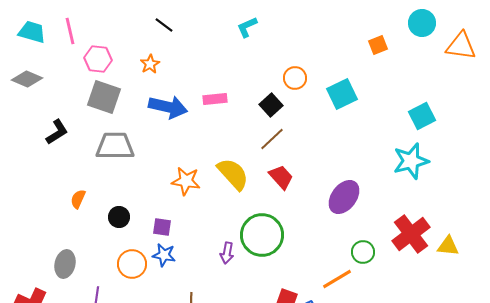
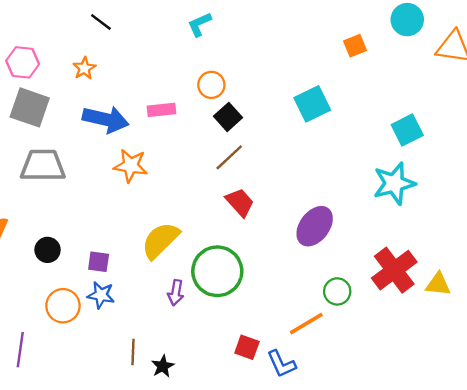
orange circle: (295, 78) -> (211, 85), moved
yellow semicircle: (233, 174) -> (160, 240), moved, turned -93
orange star: (186, 181) -> (131, 166), moved

